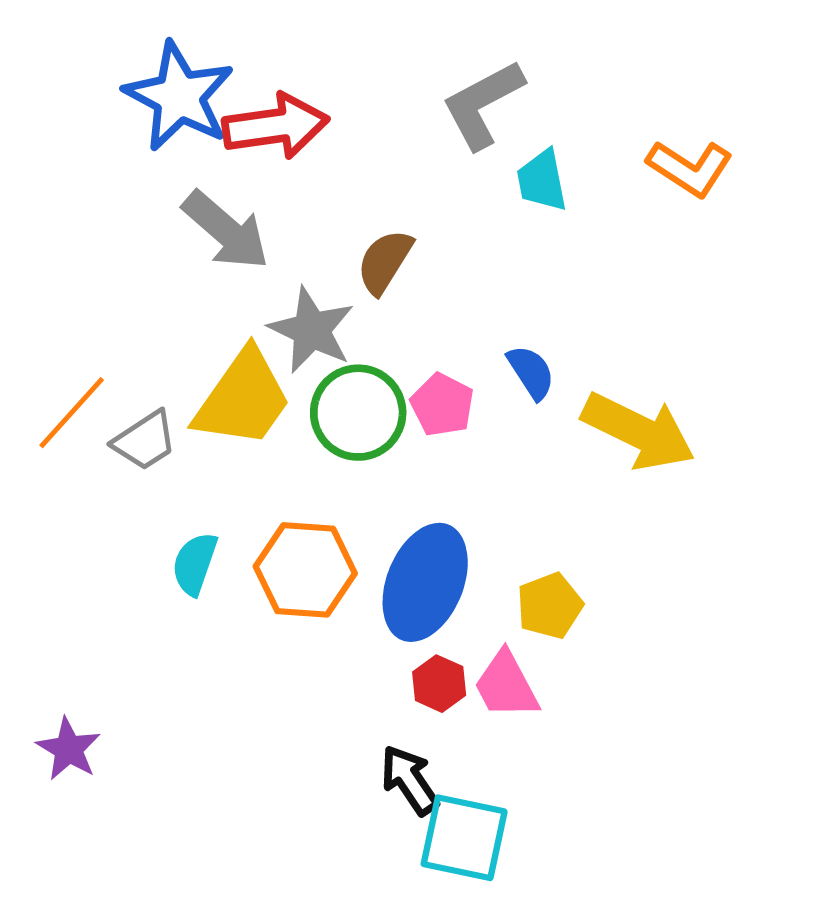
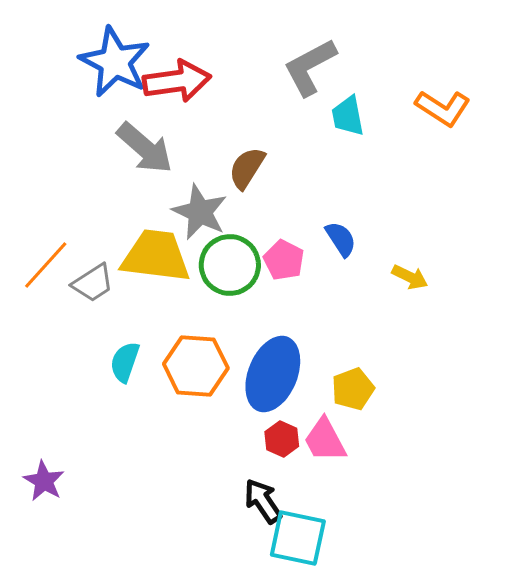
yellow trapezoid: (243, 399) -> (156, 256), turned -118
yellow arrow: (638, 431) -> (410, 277), size x0.5

